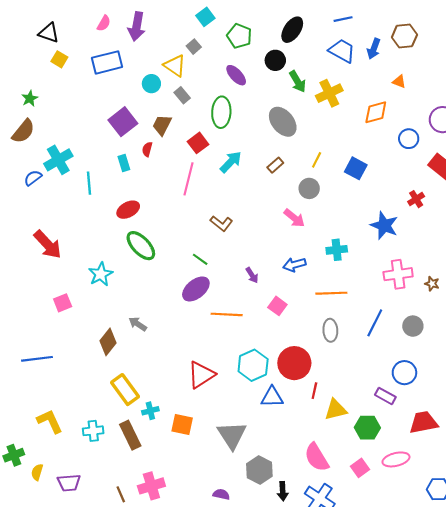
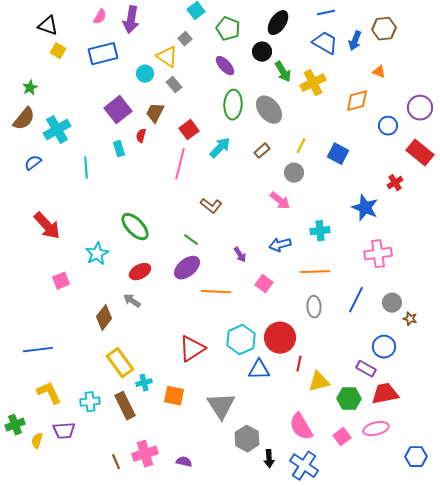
green ellipse: (221, 112) -> (233, 105), moved
cyan cross: (58, 160) -> (57, 130), moved
red ellipse: (128, 210) -> (140, 272), moved
brown star: (432, 284) -> (410, 319), moved
blue line: (37, 359) -> (38, 350), moved
red trapezoid: (423, 422) -> (385, 394), moved
purple trapezoid: (69, 483) -> (64, 431), moved
purple semicircle: (221, 494) -> (184, 462), moved

